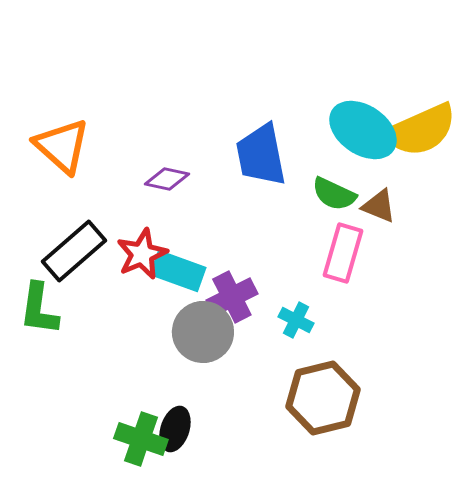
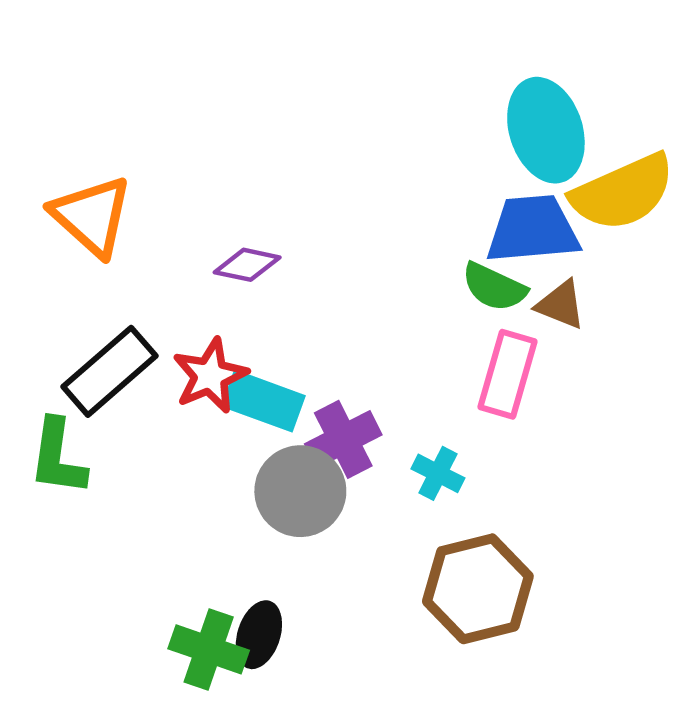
cyan ellipse: (363, 130) -> (546, 130), moved, turned 38
blue trapezoid: (261, 155) -> (533, 229), moved, turned 96

